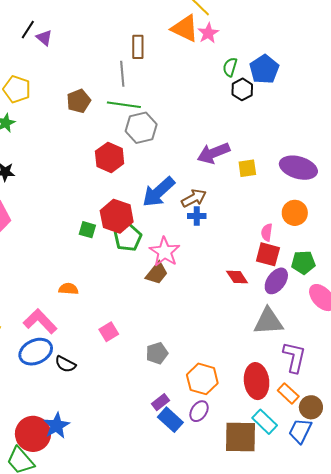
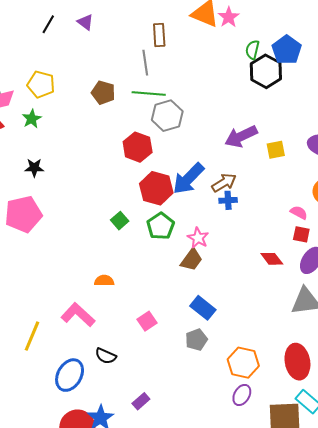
purple triangle: (44, 38) -> (85, 22), moved
black hexagon: (242, 89) -> (266, 71), size x1.5
brown pentagon: (79, 101) -> (103, 93), turned -30
red hexagon: (117, 216) -> (156, 188), moved
green square: (87, 230) -> (120, 221), turned 36
pink semicircle: (267, 232) -> (299, 213), turned 114
pink star: (165, 252) -> (198, 238), size x0.7
red square: (268, 254) -> (301, 234), size x0.7
blue ellipse: (36, 352) -> (70, 375), moved, turned -32
purple rectangle: (160, 402) -> (141, 401), moved
blue rectangle: (170, 420) -> (203, 308), moved

